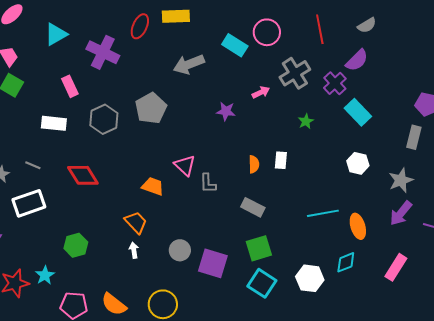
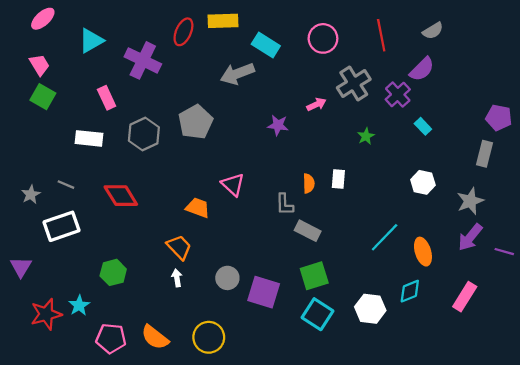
cyan rectangle: (235, 45) -> (266, 45), moved
cyan rectangle: (358, 112) -> (423, 126), size x0.6
gray L-shape: (208, 183) -> (285, 204), moved
cyan line: (323, 213) -> (385, 237), turned -36

